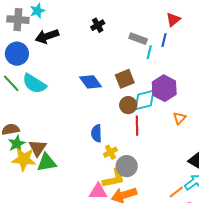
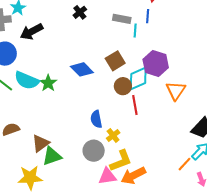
orange triangle: (179, 118) -> (176, 91), size x1.5
green star: (17, 144) -> (48, 83), moved
brown triangle: (38, 148) -> (40, 143), turned 30
yellow star: (24, 159) -> (30, 178), moved
gray circle: (127, 166) -> (94, 151), moved

